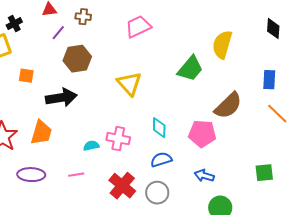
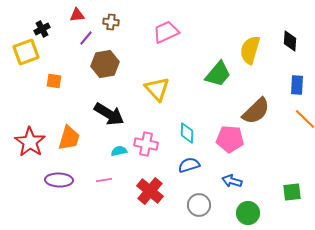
black diamond: (273, 29) -> (290, 41), moved
black arrow: (61, 98) -> (109, 114), moved, turned 40
green square: (264, 173) -> (292, 192), moved
gray circle: (157, 193) -> (199, 205), moved

